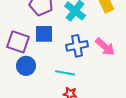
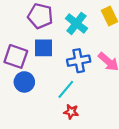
cyan line: (65, 73) -> (66, 89), turned -60

